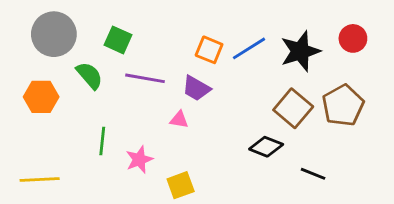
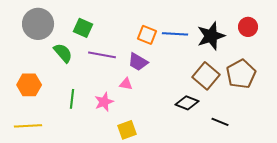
blue line: (249, 48) -> (175, 34), turned 35
orange hexagon: (41, 97) -> (29, 85), moved
pink star: (139, 160) -> (104, 102), moved

